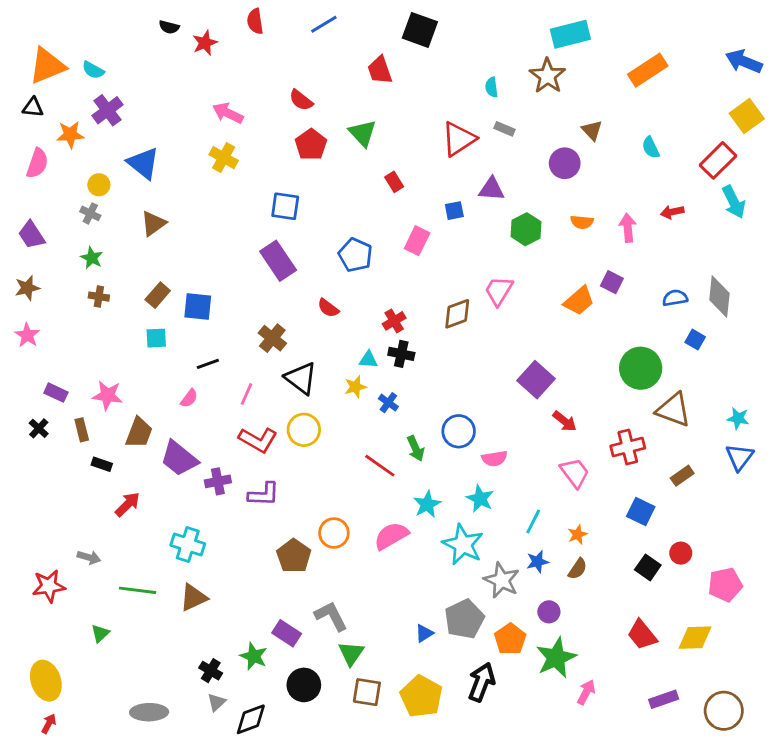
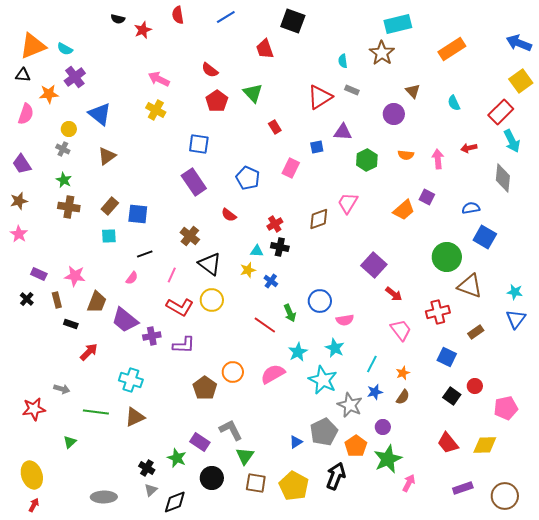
brown cross: (99, 297) -> (69, 207), size x1.5
gray diamond: (719, 297) -> (503, 178), moved
blue square: (695, 340) -> (485, 237), size x1.6

